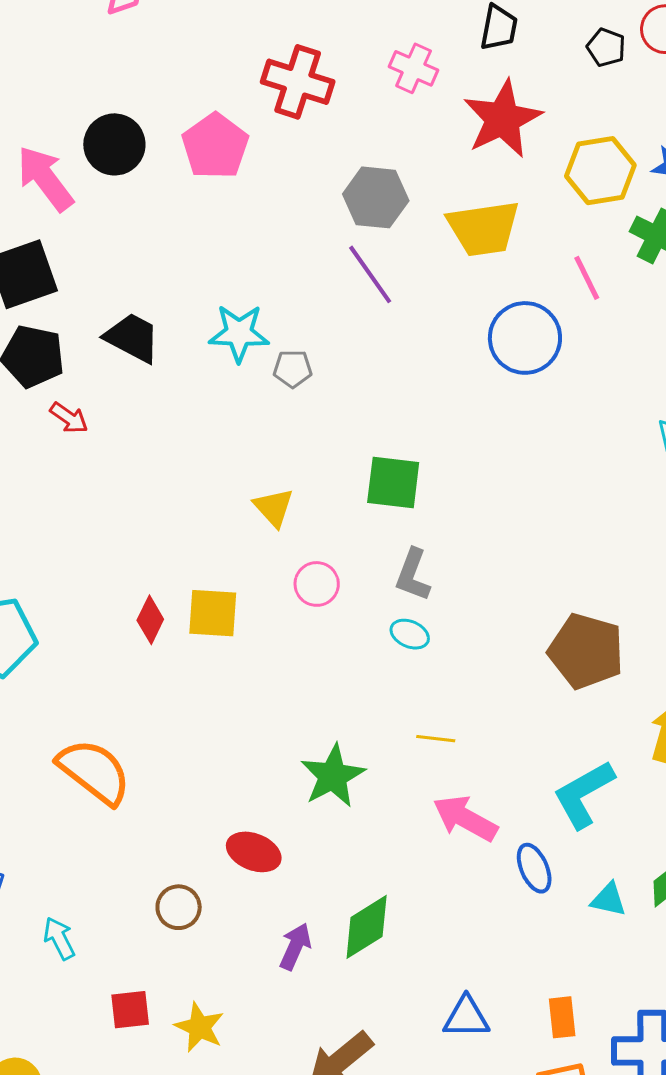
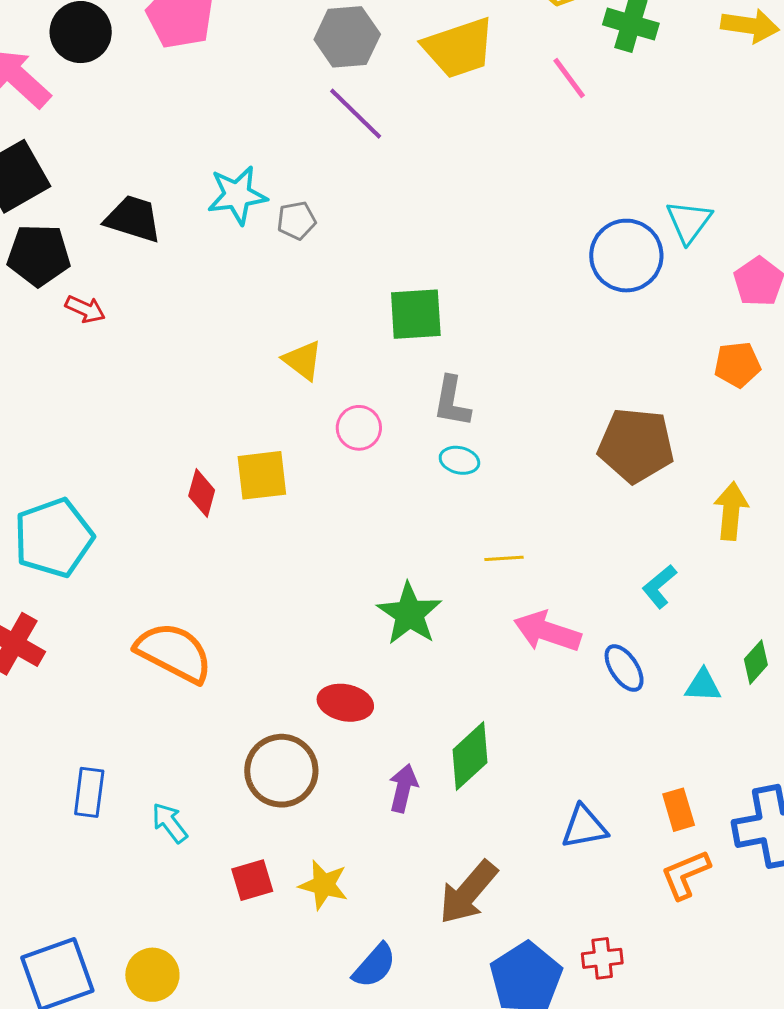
blue circle: (525, 338) -> (626, 256), moved
cyan L-shape: (584, 794) -> (659, 586), size x0.6
brown circle: (179, 907) -> (281, 771), size x1.6

